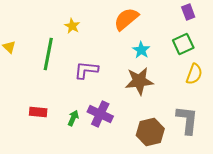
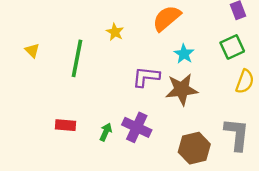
yellow star: (72, 26) -> (115, 32), moved
purple L-shape: (86, 70) -> (146, 77), moved

